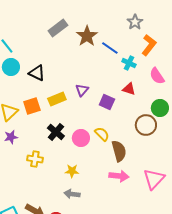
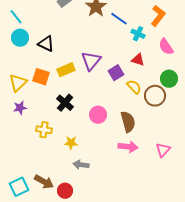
purple triangle: (82, 90) -> (91, 61), size x1.5
purple square: (107, 102) -> (116, 73), turned 35
orange square: (32, 106) -> (41, 77), turned 36
yellow semicircle: (102, 134) -> (134, 87), moved
pink circle: (81, 138) -> (98, 115), moved
yellow star: (72, 171) -> (71, 143), moved
pink triangle: (154, 179) -> (163, 150), size x0.7

